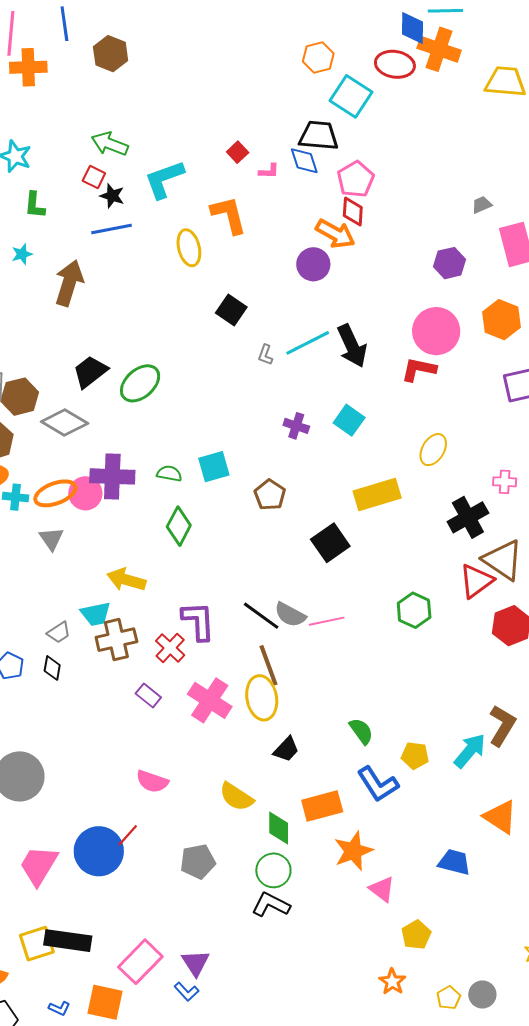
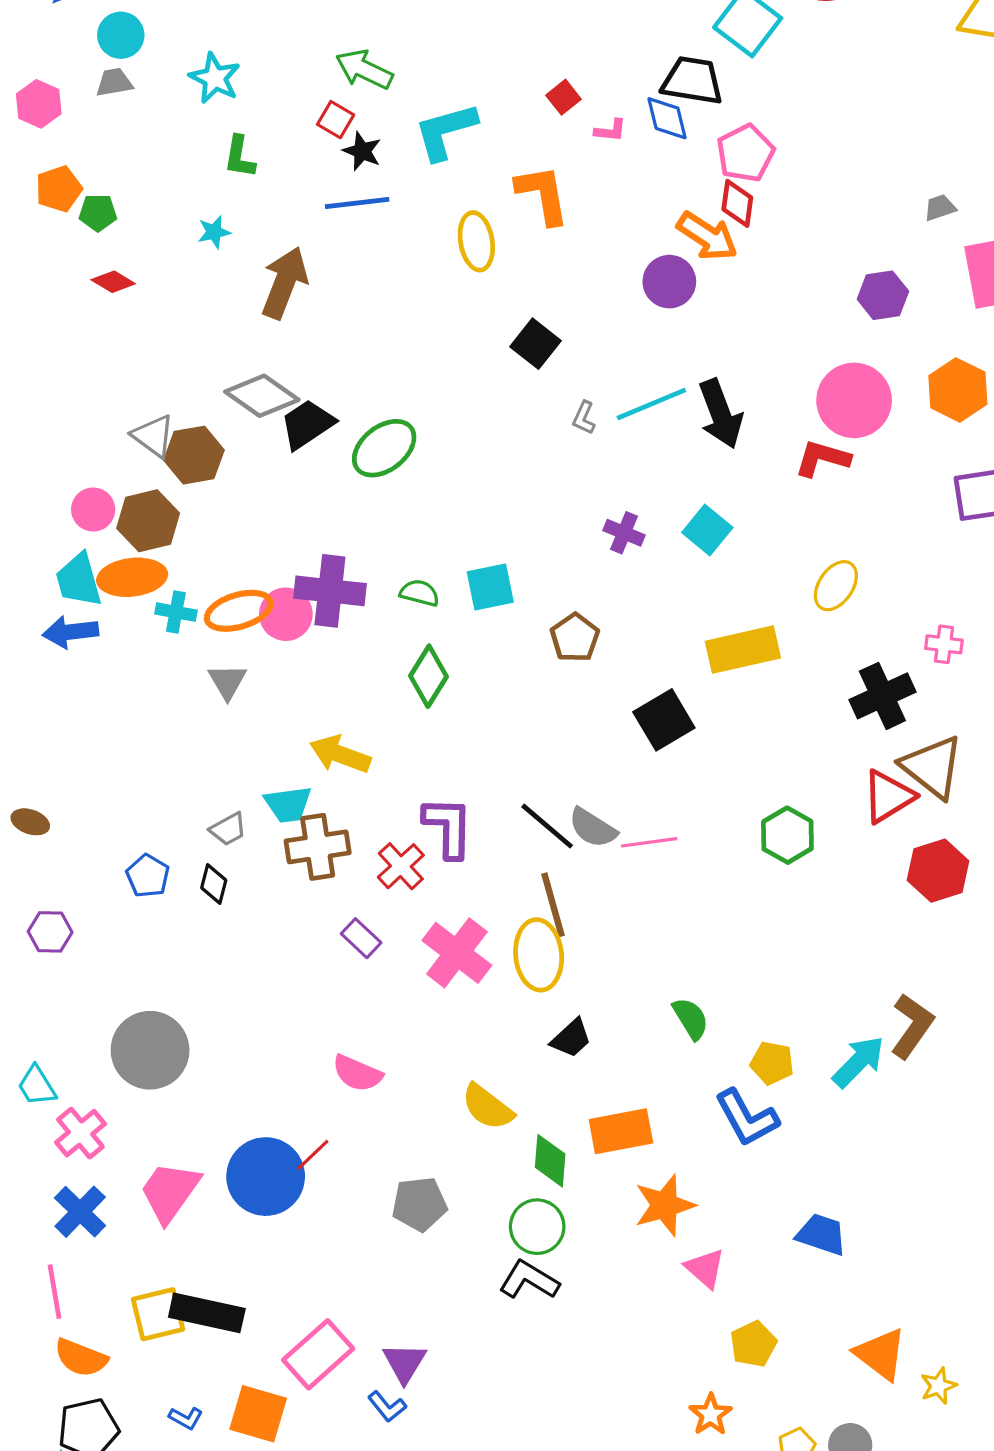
gray diamond: (65, 423) -> (262, 396), moved
blue L-shape: (378, 784) -> (747, 1118), moved
orange triangle: (500, 817) -> (881, 1354), moved

